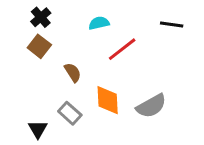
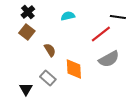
red line: (122, 49) -> (101, 34), moved
gray semicircle: (151, 106) -> (109, 59), moved

